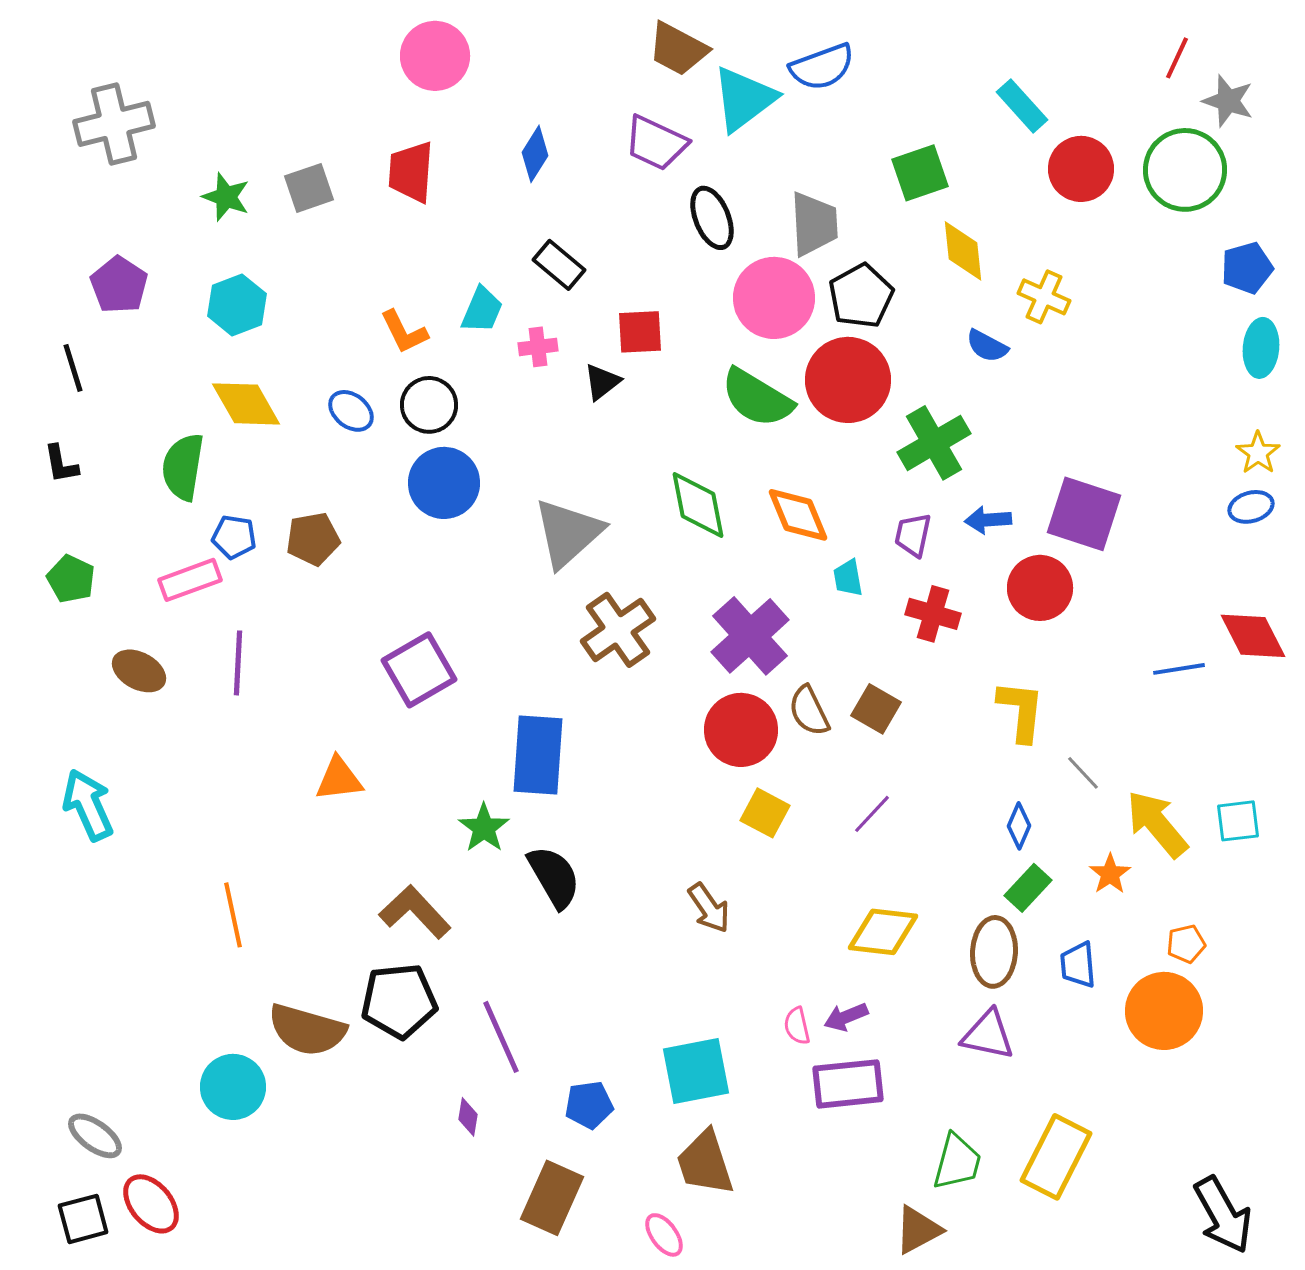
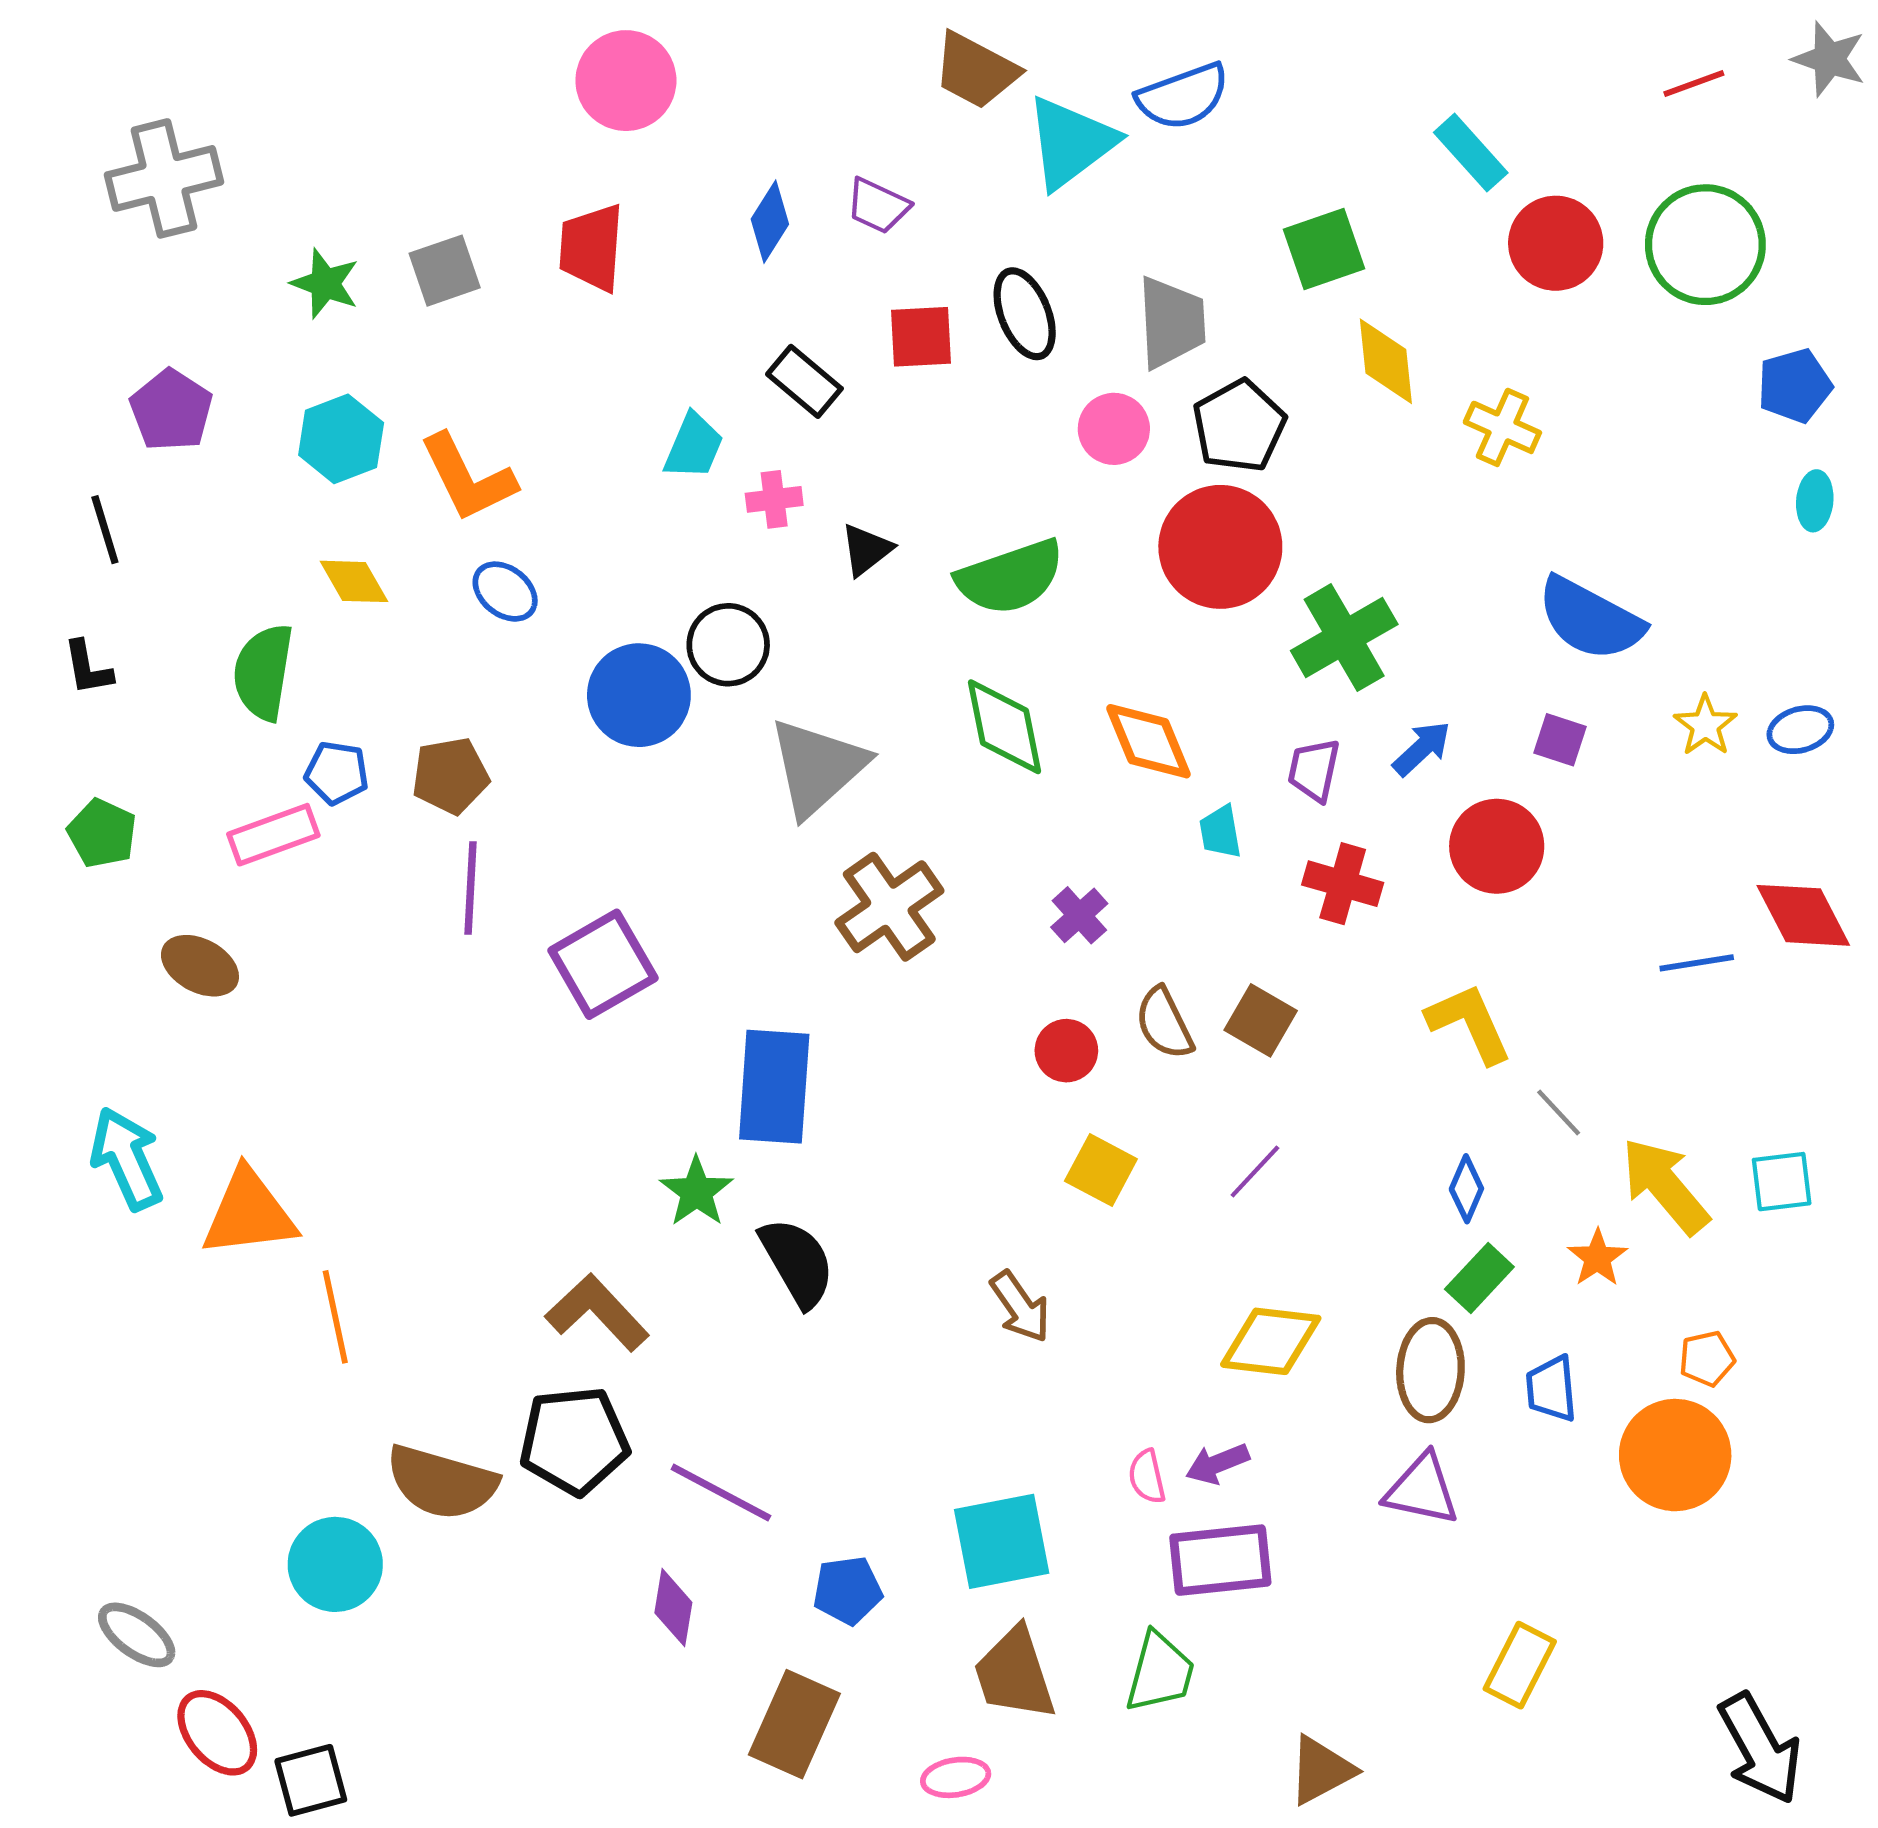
red line: (1177, 58) -> (1694, 83), turned 45
gray star: (1228, 101) -> (1829, 59), moved
purple trapezoid: (656, 143) -> (878, 206), moved, size x0.7
pink circle: (774, 298) -> (1114, 429), size x0.6
orange L-shape: (404, 332) -> (468, 478), moved, size x1.4
red square: (640, 332) -> (921, 337), moved
blue semicircle: (987, 346) -> (1590, 619), moved, size x1.8
cyan ellipse: (1261, 348) -> (1815, 501), size x0.7
green semicircle: (757, 398) -> (1010, 577), moved, turned -50
yellow diamond: (246, 404) -> (354, 581), size x0.7
black circle: (429, 405) -> (728, 645), moved
yellow star: (1258, 453) -> (1705, 725), moved
purple square: (1084, 514) -> (1560, 740), size x0.5
blue arrow: (988, 520) -> (1422, 748), turned 141
purple cross: (750, 636) -> (1079, 915), size x0.5
purple line: (238, 663) -> (471, 888), moved
yellow L-shape: (1021, 711) -> (1469, 1023), turned -30
red circle: (741, 730) -> (1066, 1051), size x0.6
orange triangle: (339, 779) -> (249, 1213), moved, size x1.4
purple line: (501, 1037) -> (721, 1492), turned -38
purple diamond: (468, 1117) -> (673, 1608), size x1.4
yellow rectangle: (1056, 1157) -> (1520, 1665), size x0.7
green trapezoid: (957, 1162) -> (1160, 1672), moved
black square: (83, 1219) -> (311, 1780), moved
pink ellipse: (664, 1235) -> (956, 1777), turned -63

